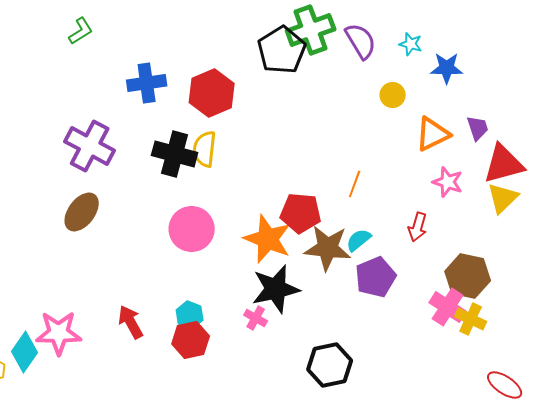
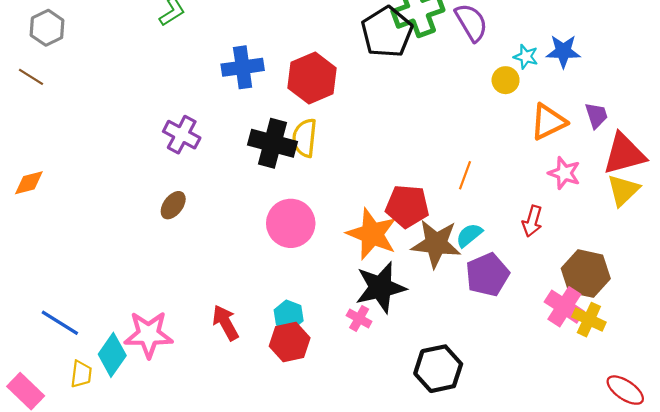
cyan star: (411, 44) -> (526, 57), moved
purple cross: (90, 146) -> (182, 135), size x0.7
brown ellipse: (82, 212) -> (173, 205), size x0.7

